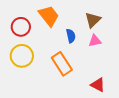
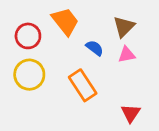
blue semicircle: (71, 36) -> (95, 48), turned -40
red triangle: (98, 85) -> (131, 113), turned 35

